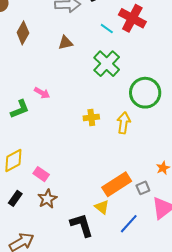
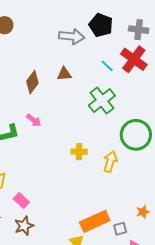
brown diamond: (23, 33) -> (32, 82), moved

